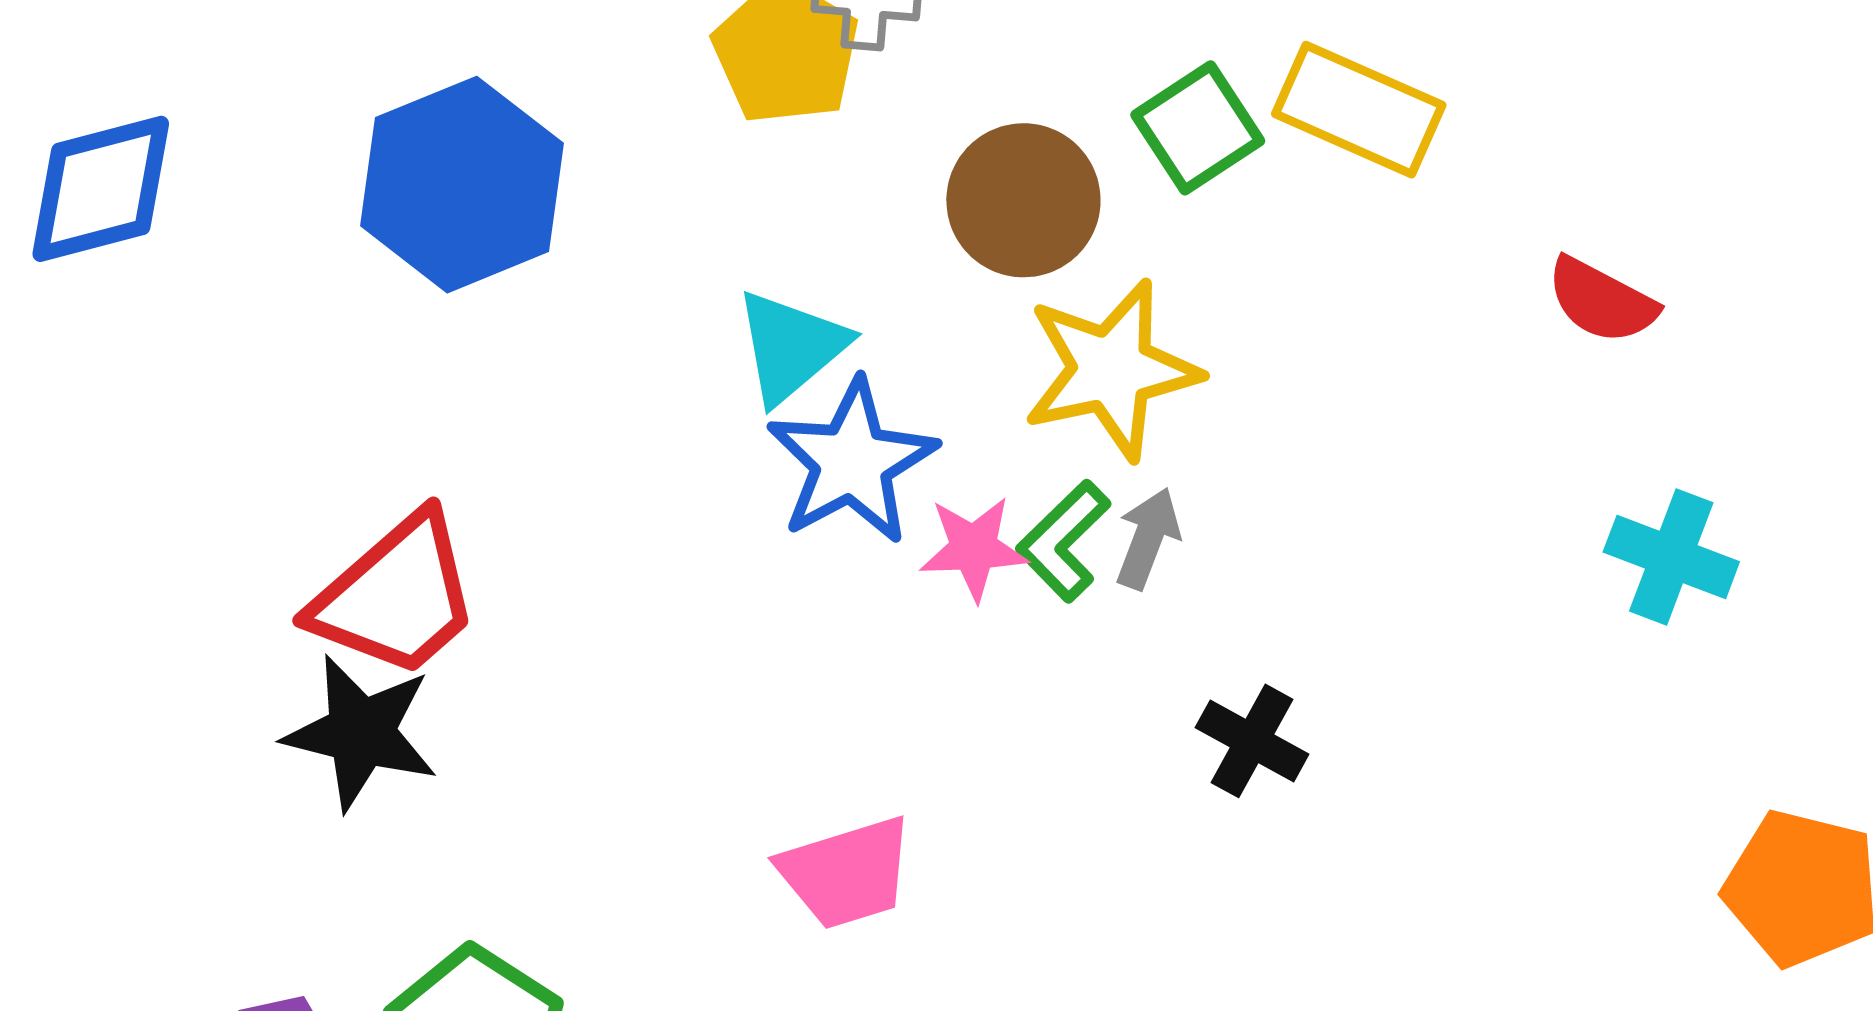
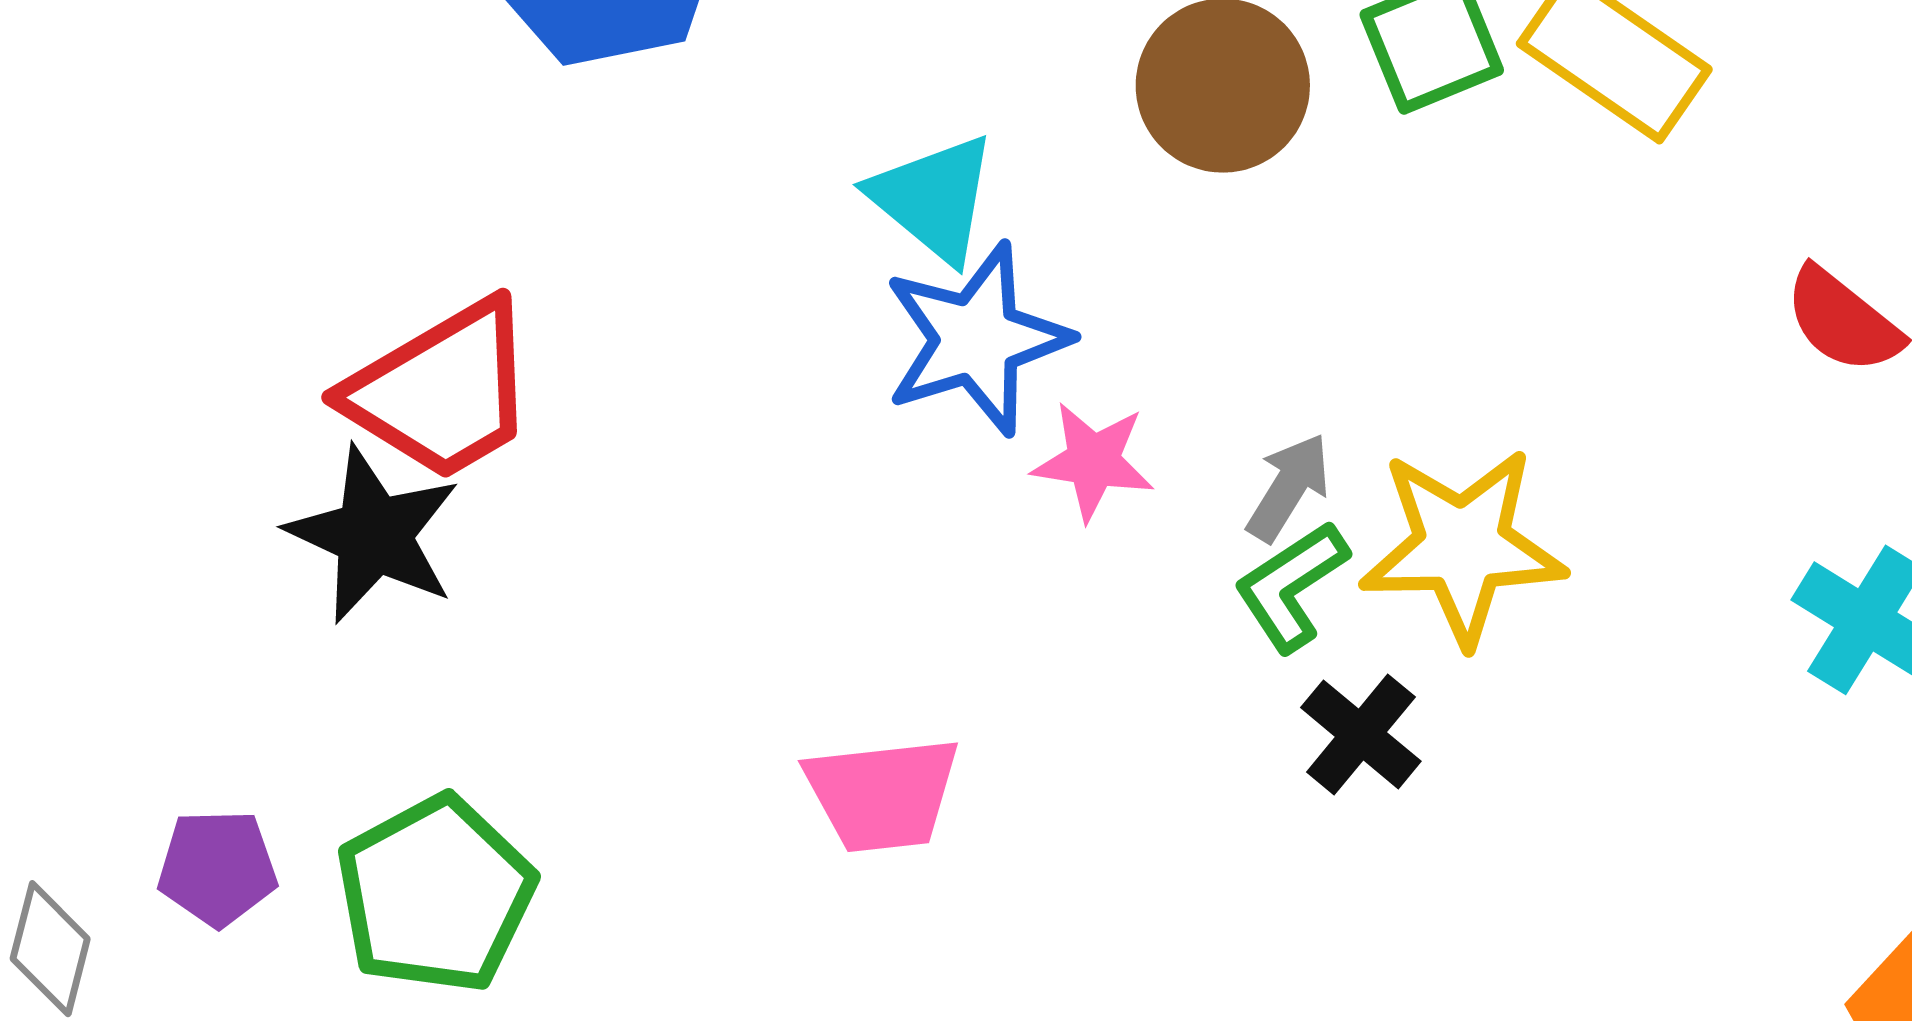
cyan triangle: (791, 347) -> (933, 198), turned -51
yellow star: (1111, 370) -> (1463, 546), moved
green L-shape: (1063, 541) -> (1291, 586), moved

